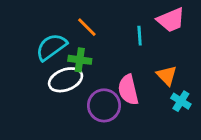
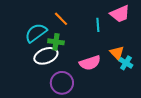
pink semicircle: (128, 90) -> (90, 63), turned -95
cyan cross: (181, 101) -> (126, 63), moved
purple circle: (104, 105) -> (62, 83), moved

